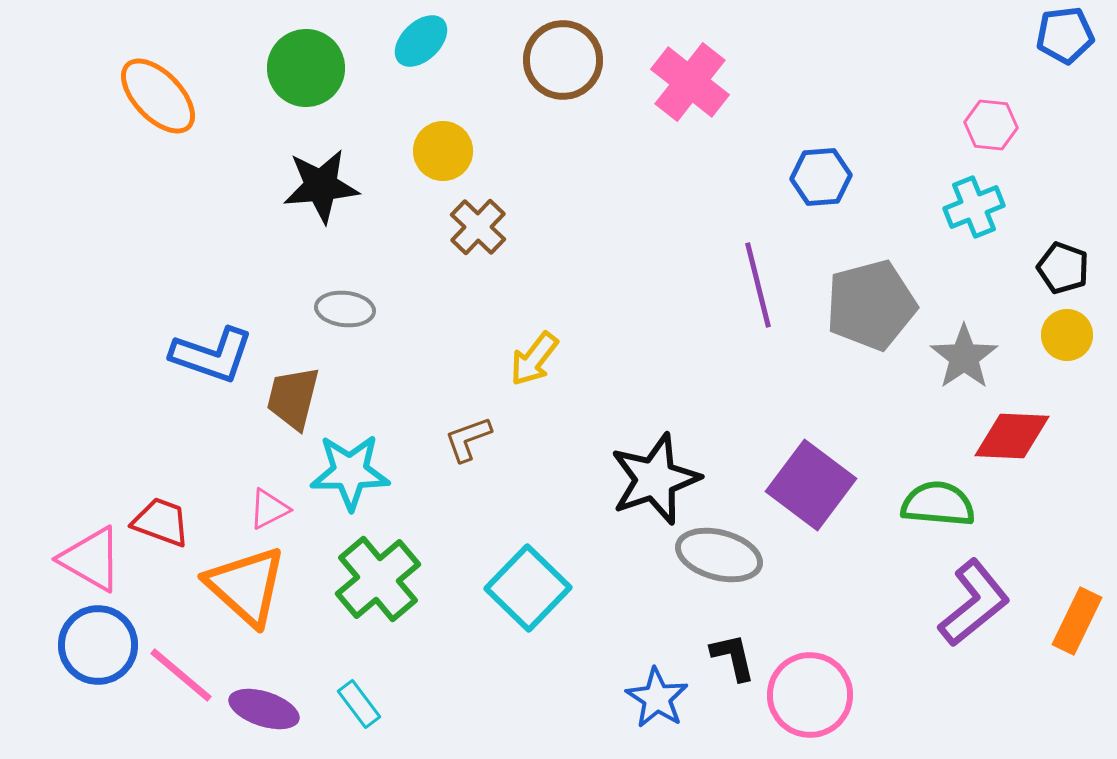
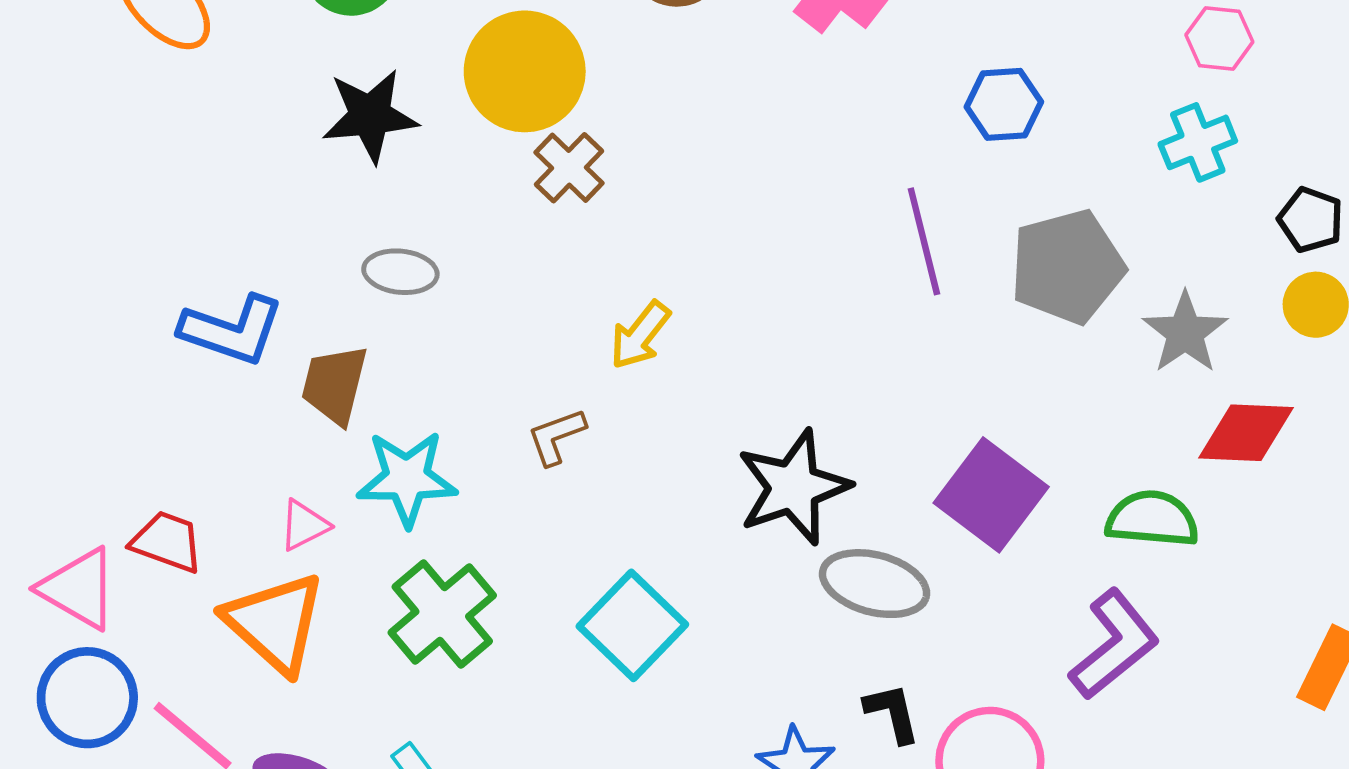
yellow circle: (443, 151) -> (525, 71), size x1.6
purple L-shape: (974, 603) -> (1114, 644), moved

